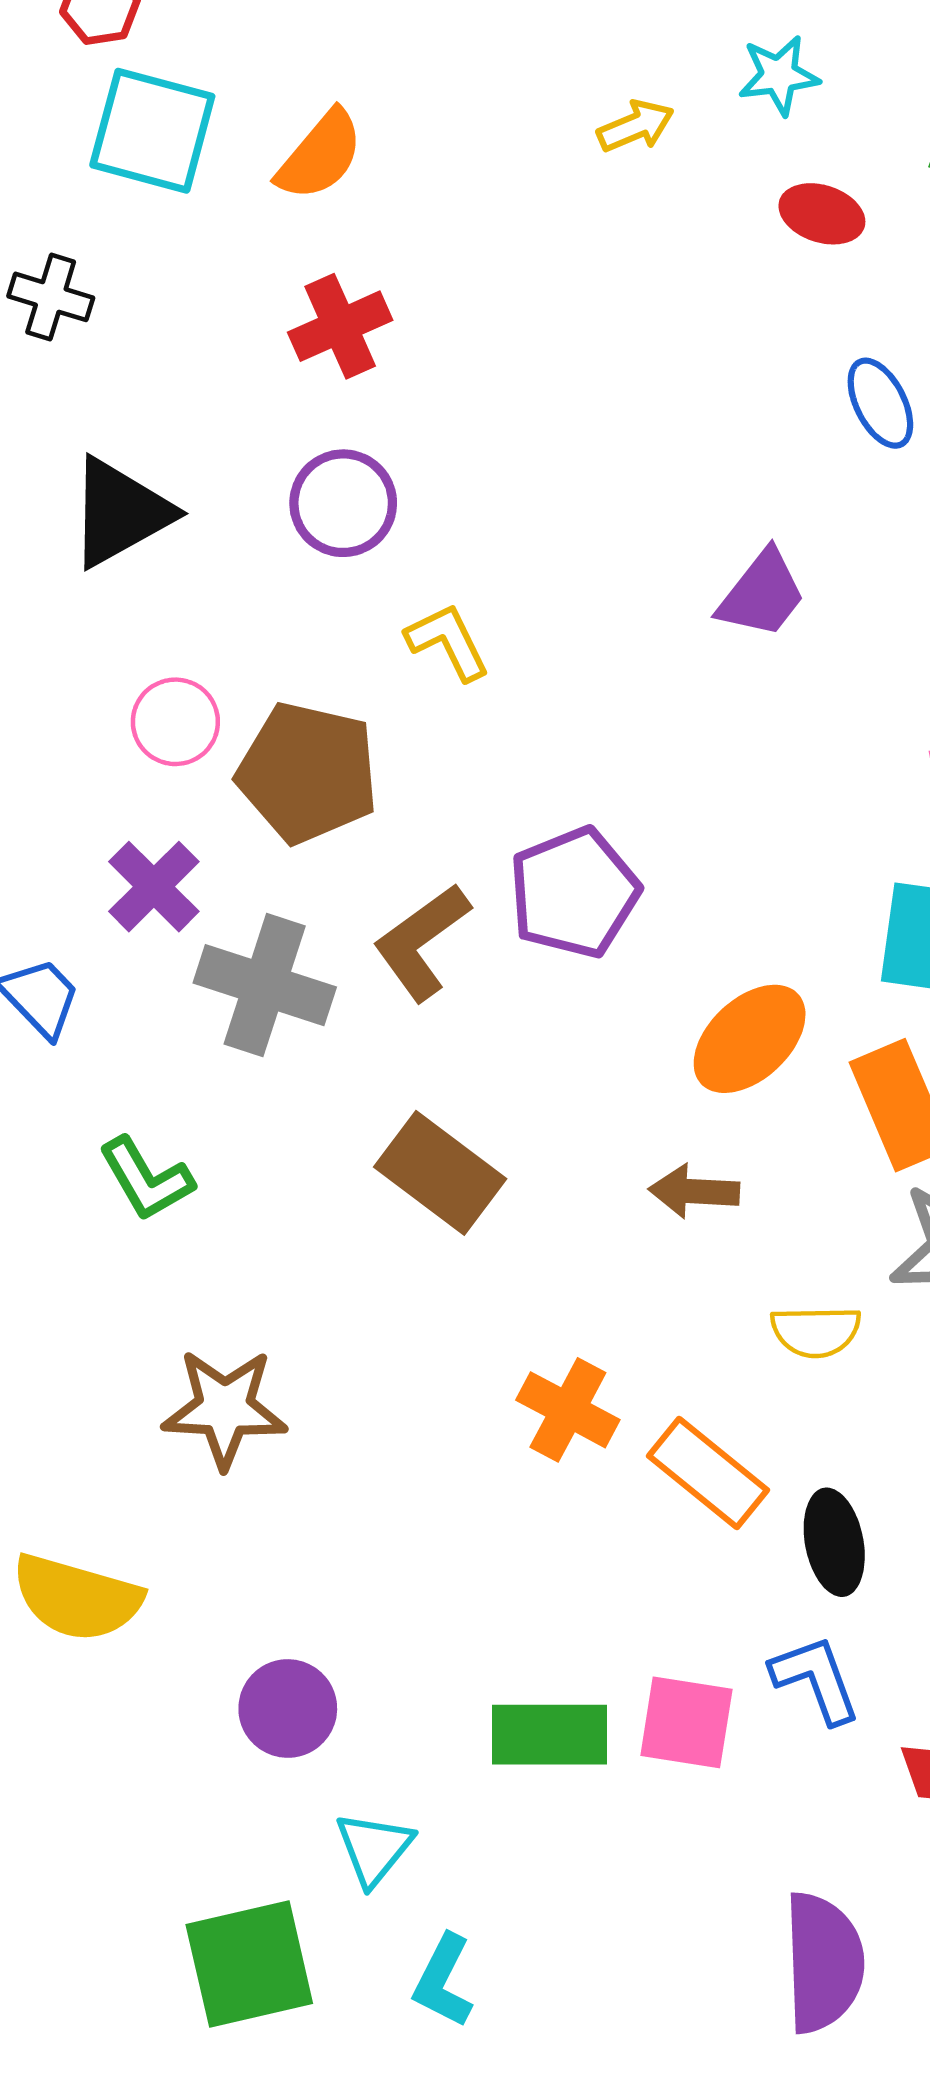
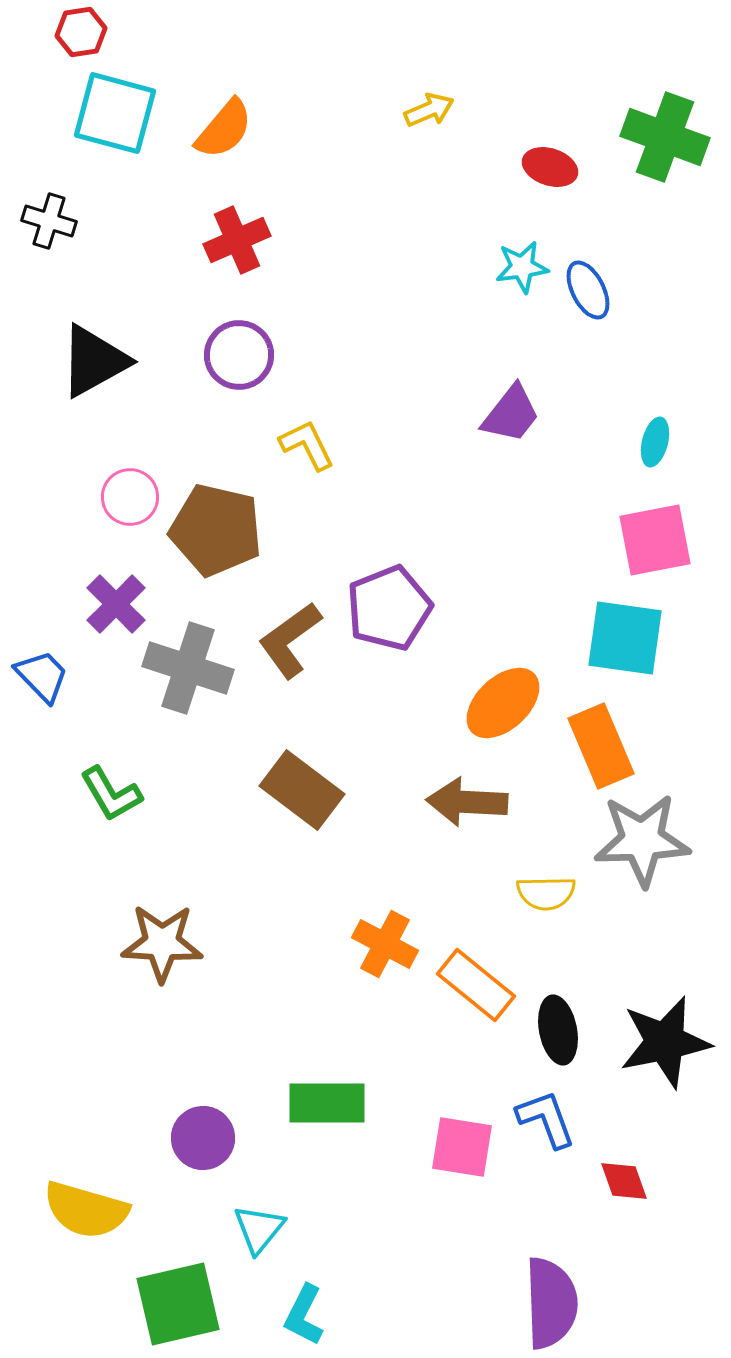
cyan star: (779, 75) -> (522, 267), moved
brown arrow: (694, 1191) -> (467, 802), size x1.4
yellow semicircle: (77, 1598) -> (86, 1210), moved
green rectangle: (549, 1735) -> (327, 1103), moved

